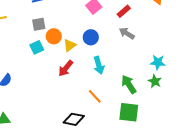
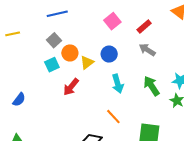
gray square: (39, 24) -> (54, 40), turned -32
red arrow: (66, 68) -> (71, 87), moved
green arrow: (129, 84) -> (151, 86), moved

